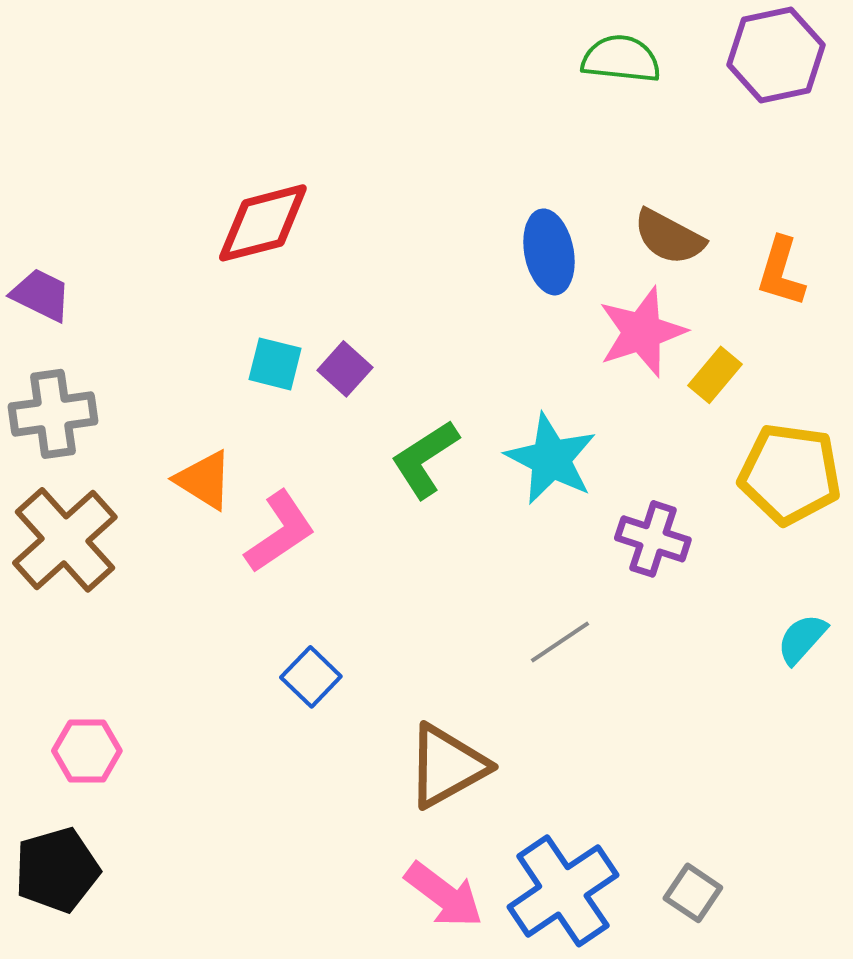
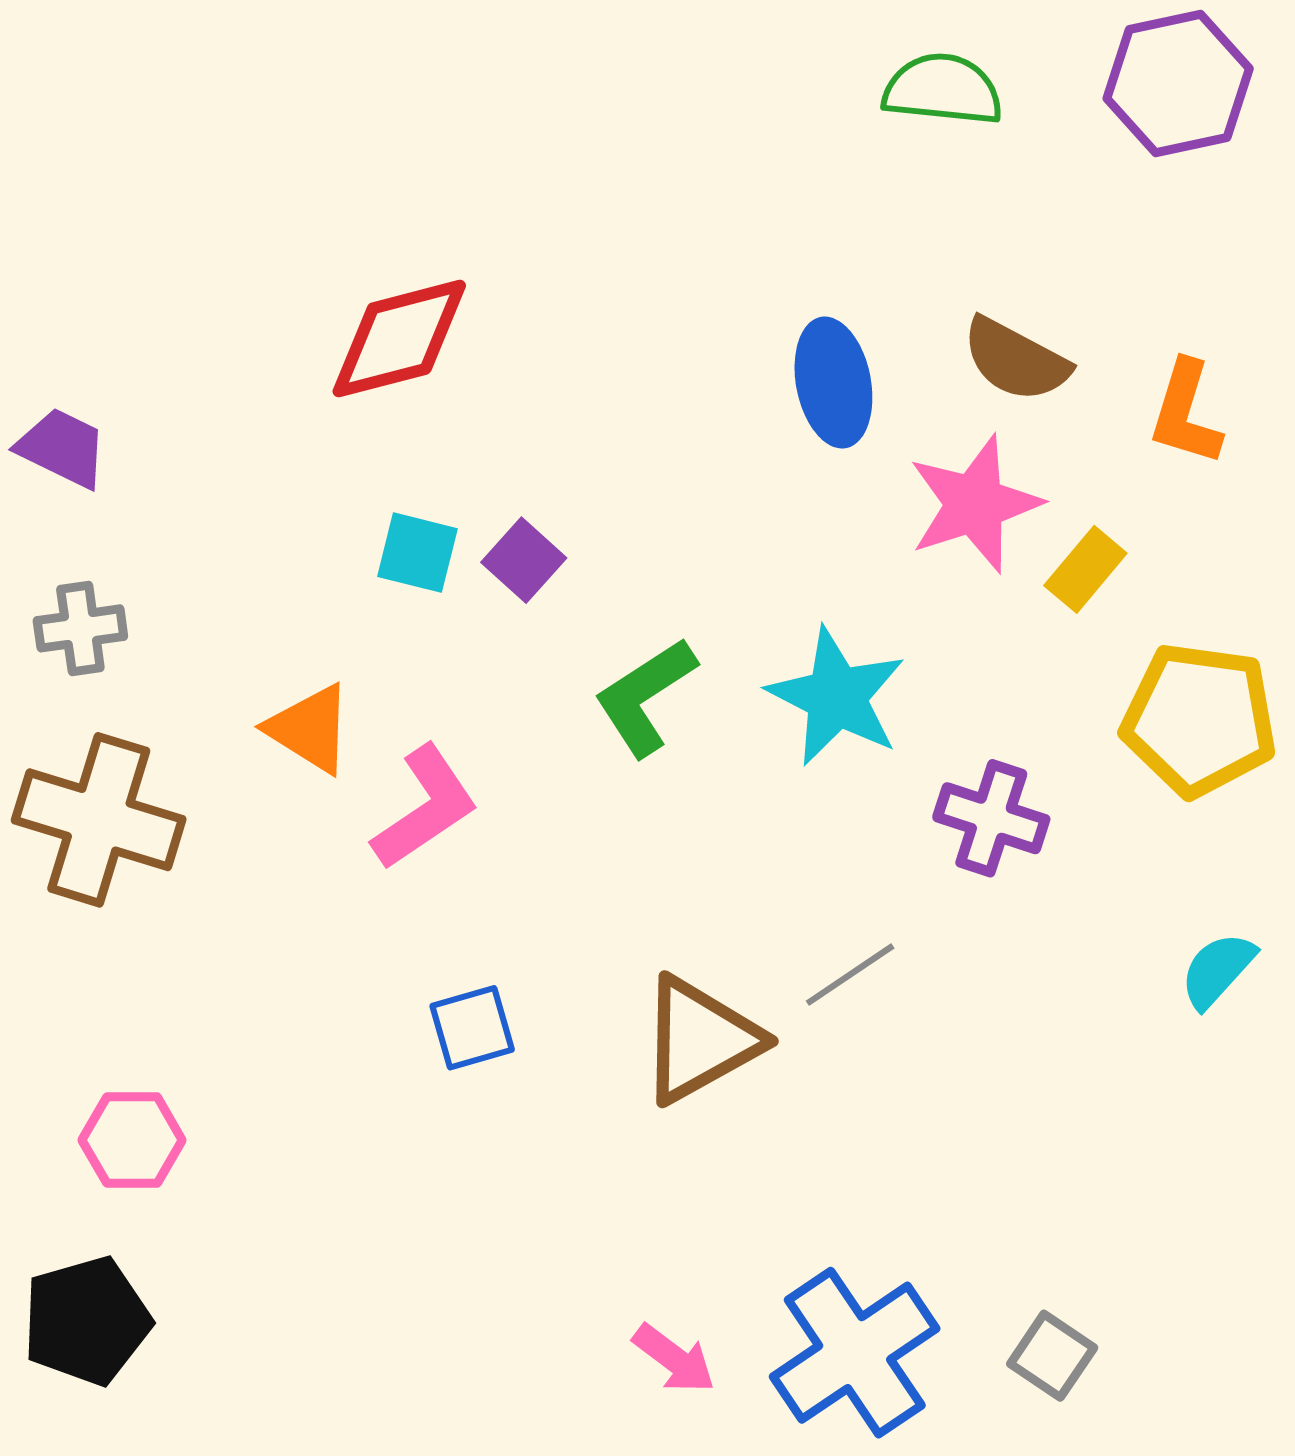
gray cross: (53, 414) -> (80, 628), size x0.7
brown cross: (65, 540) -> (99, 820), turned -31
blue square: (311, 677) -> (472, 1028), turned 30
brown triangle: (447, 766) -> (700, 1040), moved
pink arrow: (444, 895) -> (674, 1359), size x0.7

